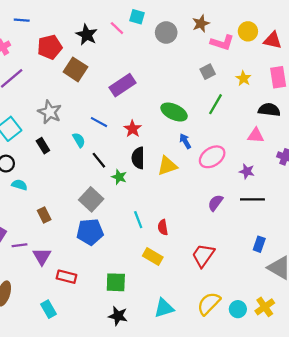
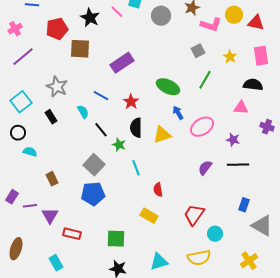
brown square: (75, 69) -> (80, 49), turned -30
cyan line: (138, 220) -> (136, 168), moved
yellow semicircle: (209, 304) -> (199, 258), turned -145
cyan circle: (238, 309) -> (215, 234), moved

